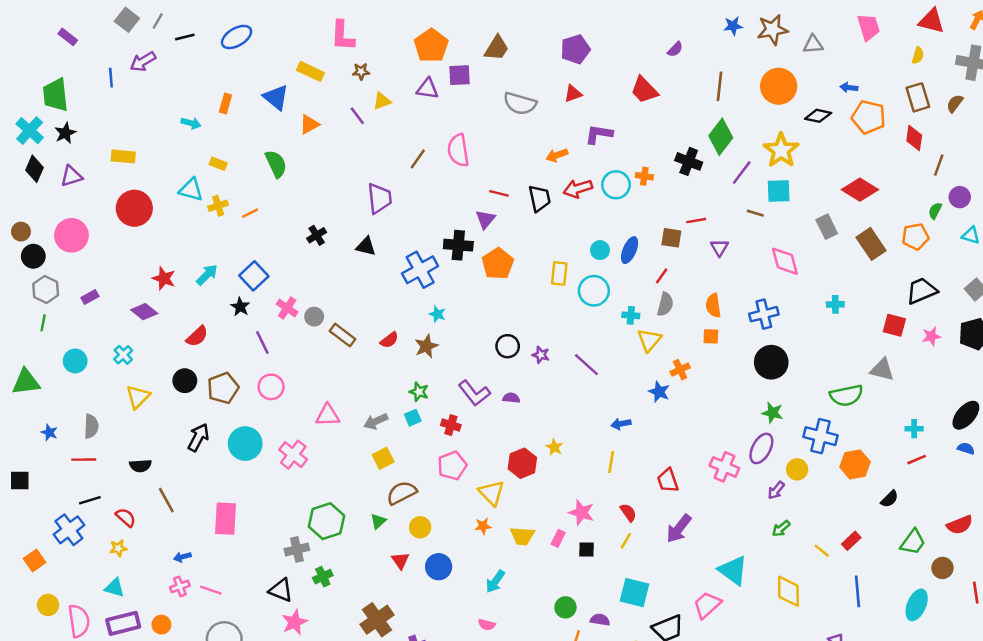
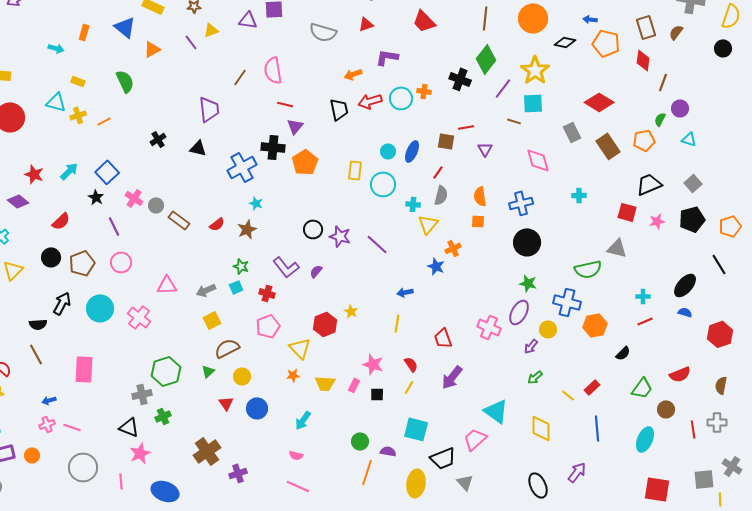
red line: (499, 193) -> (285, 104), moved
purple star: (541, 355) -> (340, 236), size x1.5
purple semicircle: (511, 398) -> (316, 271), turned -56
black semicircle: (140, 466) -> (38, 324), moved

